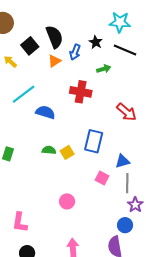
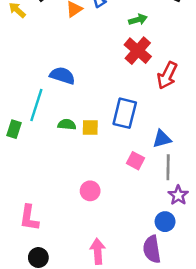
red cross: (81, 92) -> (138, 51), moved, turned 30
cyan line: (24, 94) -> (36, 105), moved, turned -35
red arrow: (126, 112) -> (167, 75), turned 75
yellow square: (67, 152) -> (90, 127), turned 32

